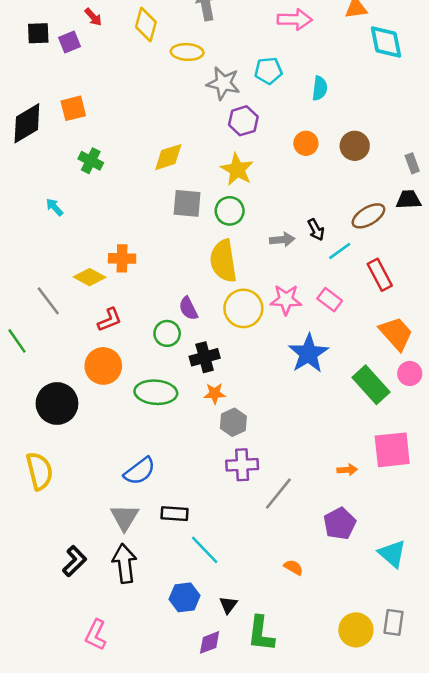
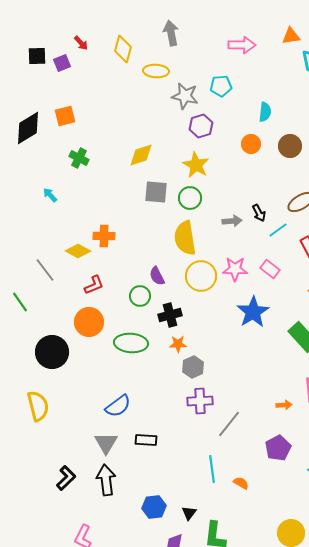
cyan semicircle: (320, 88) -> (265, 112), moved
cyan line: (205, 550) -> (212, 469), moved, turned 36

